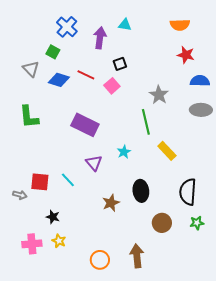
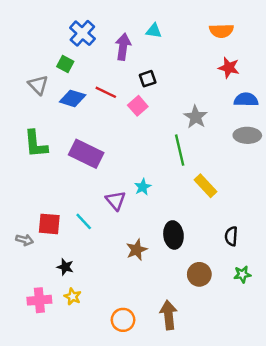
purple rectangle: (85, 125) -> (86, 154), moved
cyan star: (124, 152) -> (143, 187), moved
black semicircle: (188, 192) -> (231, 236), size x0.6

